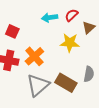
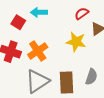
cyan arrow: (50, 18) -> (39, 12), moved
brown rectangle: (66, 83) -> (67, 83), turned 50

